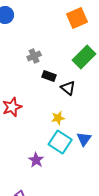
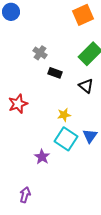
gray cross: (34, 56) -> (40, 53), turned -32
black triangle: (68, 88) -> (86, 86), moved

